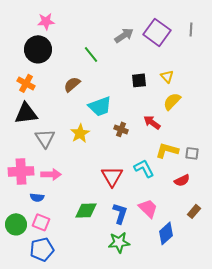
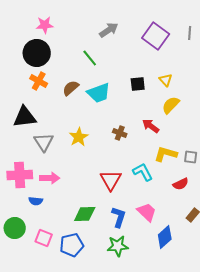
gray arrow: (124, 35) -> (109, 30), moved
orange cross: (26, 83) -> (39, 81), moved
cyan trapezoid: (100, 106) -> (99, 93), moved
pink square: (41, 222) -> (44, 238), moved
blue pentagon: (42, 249) -> (72, 245), moved

